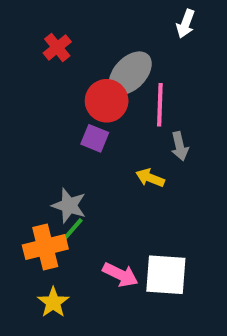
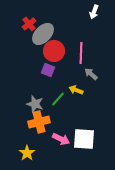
gray ellipse: (130, 73) -> (43, 34), moved
gray arrow: (180, 146) -> (91, 74), turned 144
green line: (71, 231) -> (58, 99), moved
orange cross: (45, 247) -> (39, 122), moved

